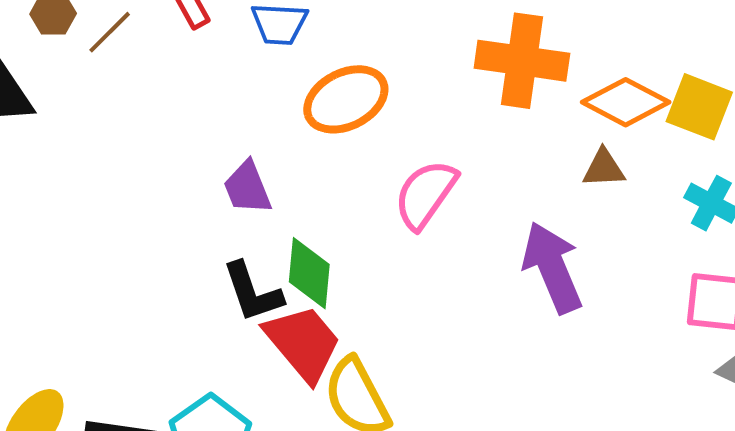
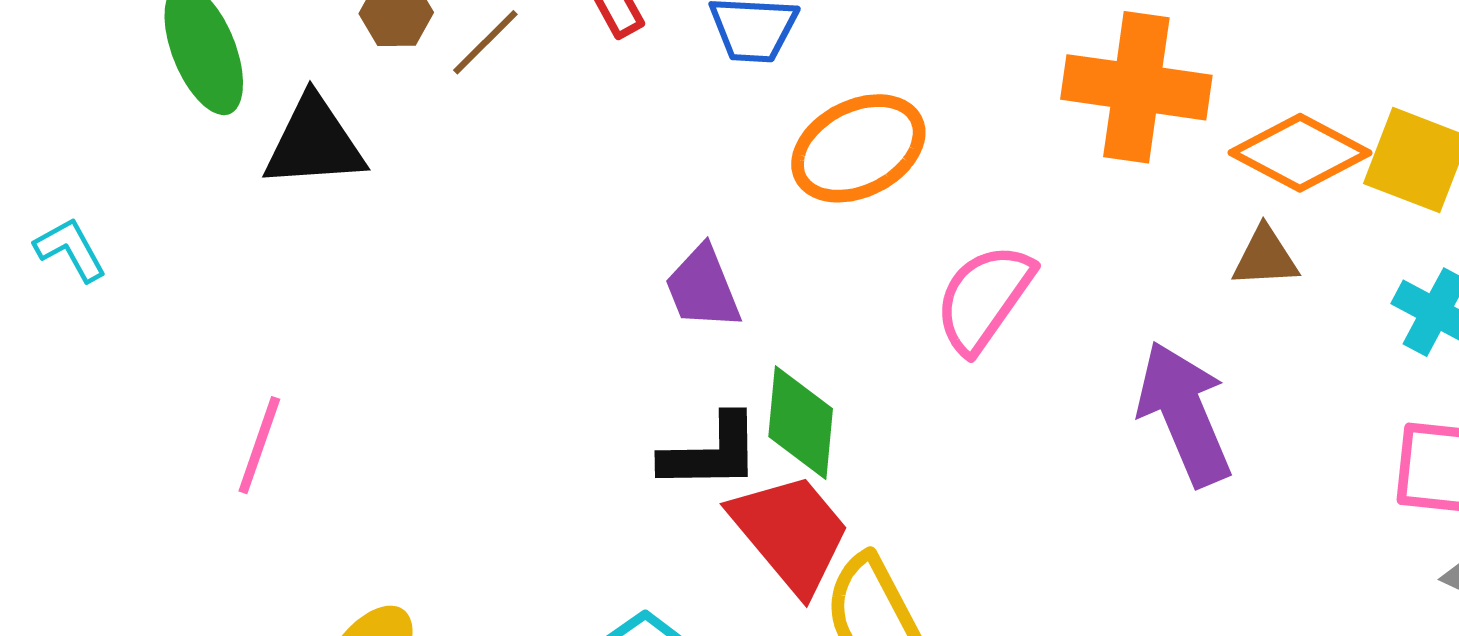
black L-shape: (253, 292) -> (711, 453), turned -72

